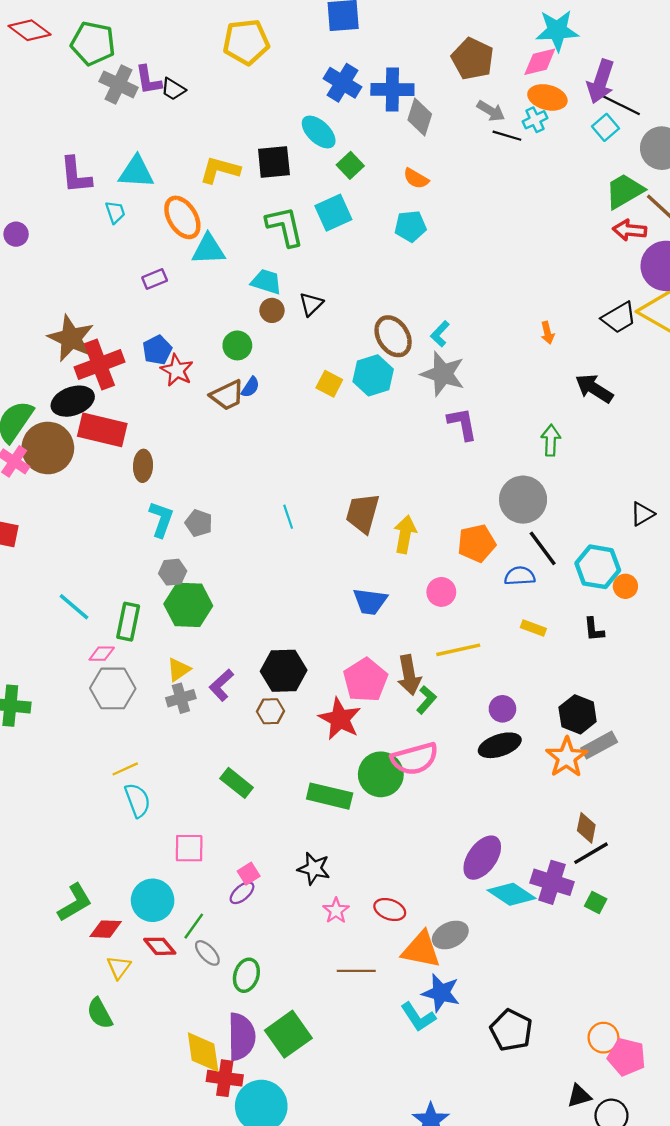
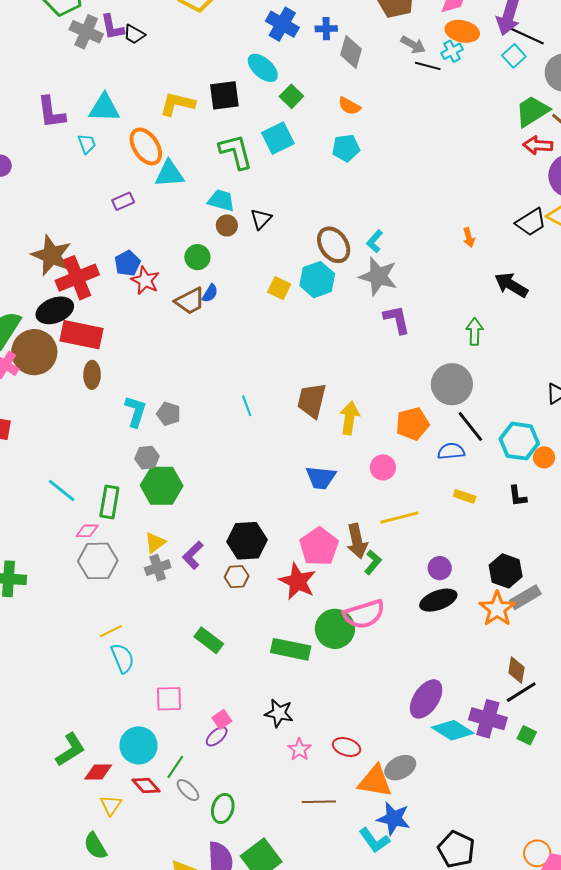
blue cross: (392, 90) -> (326, 29), size x0.6
brown ellipse: (143, 466) -> (92, 375), moved

